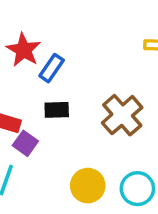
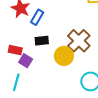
yellow circle: (88, 186) -> (64, 56), moved

